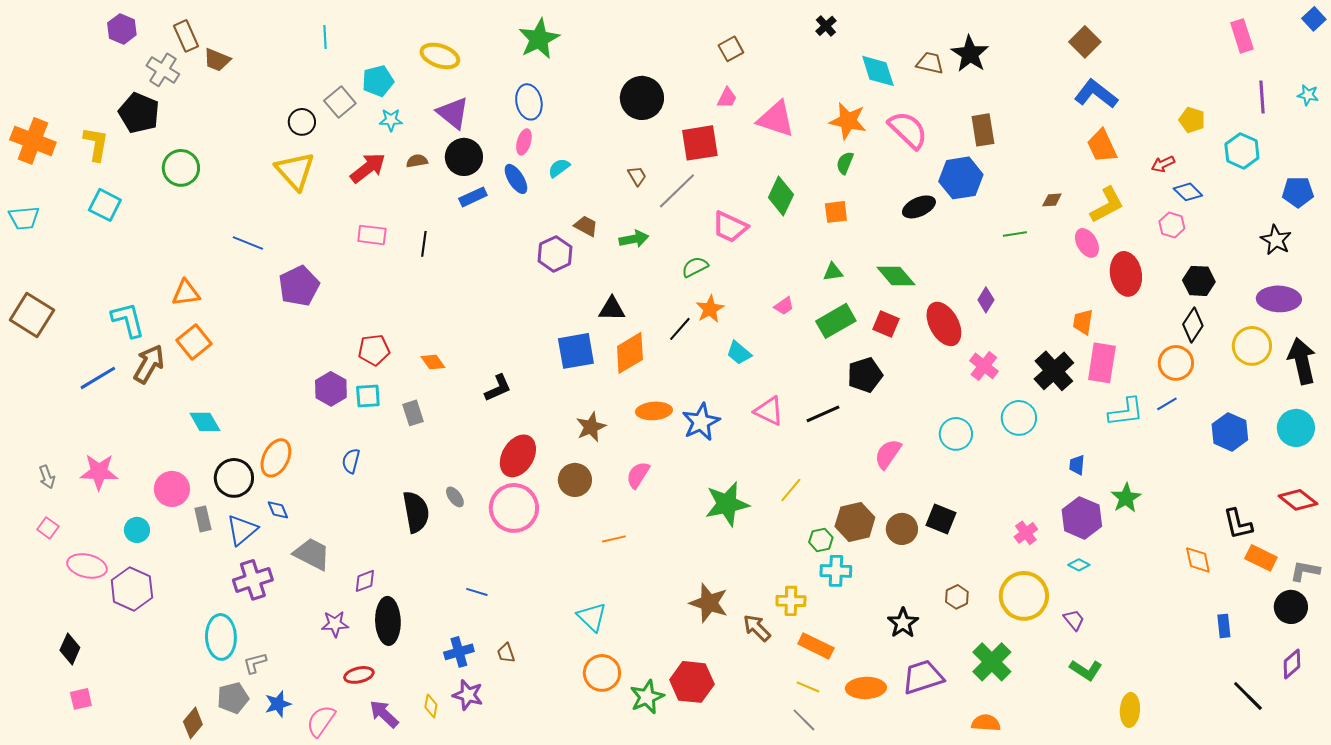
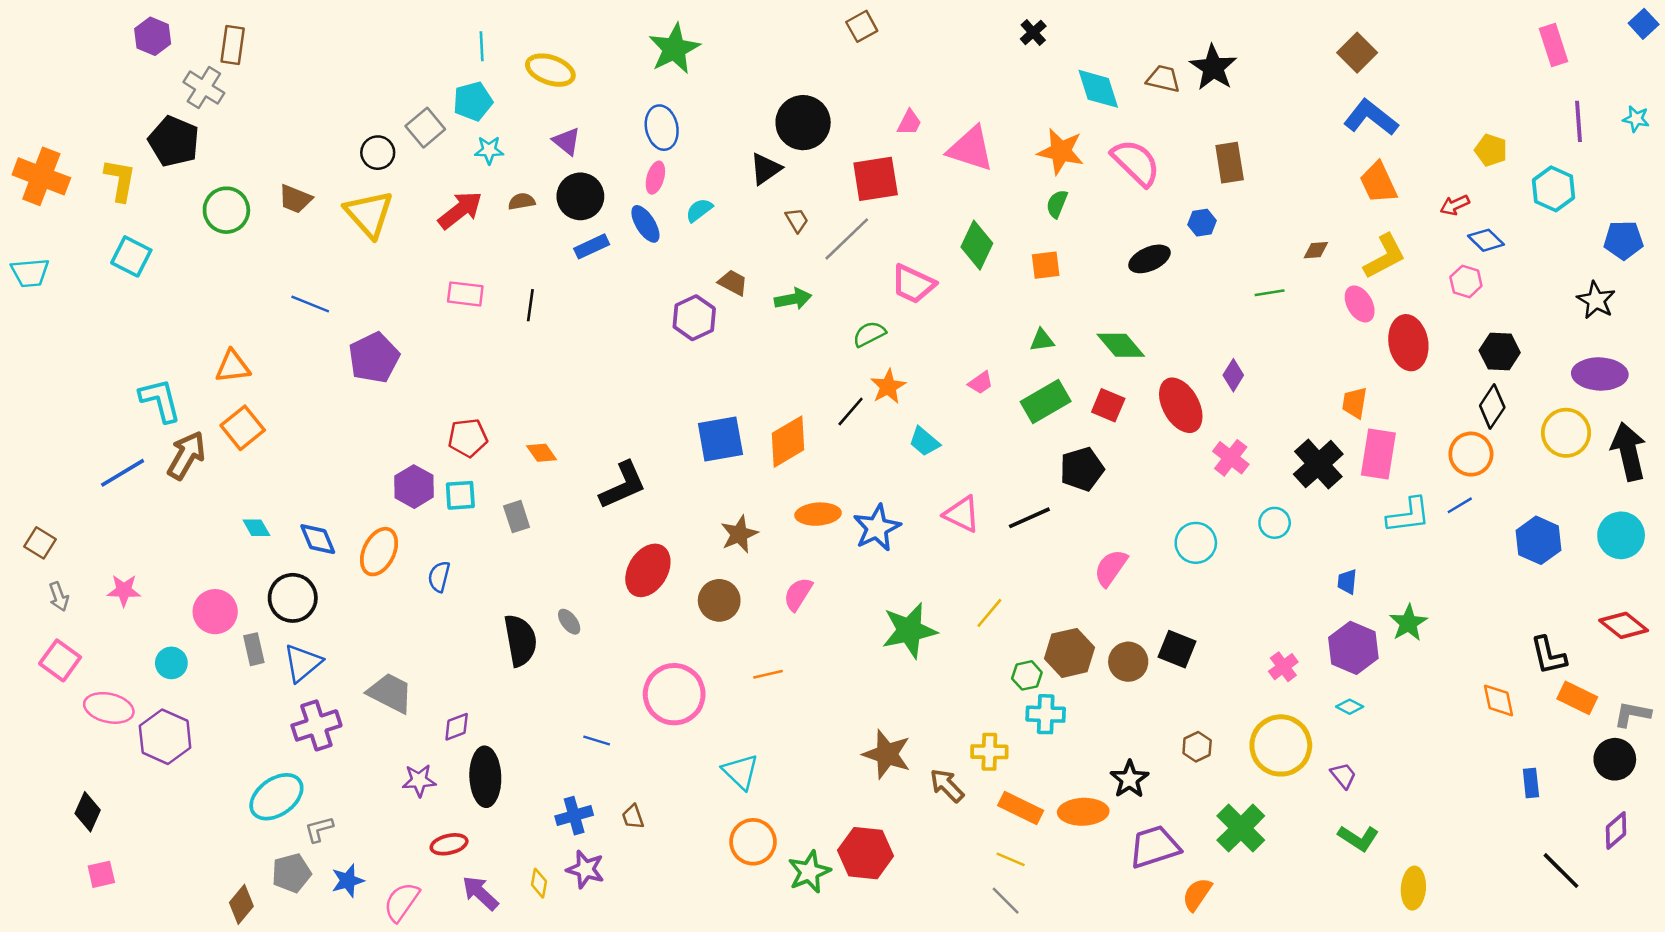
brown rectangle: (186, 36) -> (233, 45), turned 32
cyan line: (325, 37) -> (482, 46), moved
brown square: (731, 49) -> (862, 26), moved
brown trapezoid: (217, 60) -> (295, 199), moved
purple triangle: (453, 113) -> (567, 141), size x0.7
blue hexagon: (961, 178) -> (1202, 223), size x0.5
black triangle: (612, 309) -> (765, 169), moved, turned -36
brown square: (32, 315) -> (40, 543), moved, size x0.6
black L-shape: (498, 388) -> (623, 485), size x1.4
cyan circle: (1019, 418) -> (1275, 523), size x0.7
cyan diamond: (205, 422) -> (256, 528), size x0.7
orange ellipse: (276, 458) -> (379, 552), moved
pink star: (99, 472) -> (124, 590), size x0.7
pink circle: (514, 508) -> (674, 694), moved
blue diamond: (278, 510) -> (318, 539), moved, size x1.4
pink square: (48, 528) -> (60, 660), size x1.5
cyan ellipse: (221, 637) -> (276, 797), turned 57
orange ellipse: (866, 688) -> (1083, 812), moved
orange semicircle: (986, 723) -> (1197, 894), moved, turned -60

